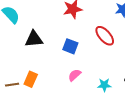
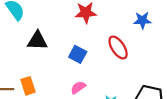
orange rectangle: (31, 79) -> (28, 86), turned -49

